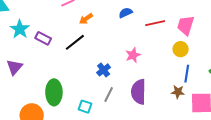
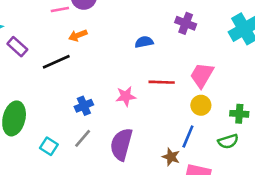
blue semicircle: (126, 13) -> (144, 42), moved
red line: (155, 23) -> (162, 82), moved
yellow circle: (181, 49) -> (201, 105), moved

